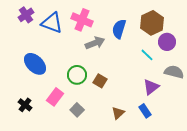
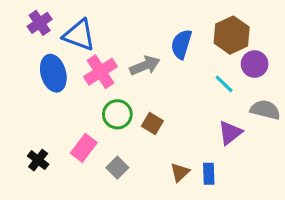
pink cross: (82, 20) -> (101, 72), moved, turned 35
blue ellipse: (35, 64) -> (53, 73), moved, turned 30
blue rectangle: (145, 111) -> (209, 174), moved, turned 32

